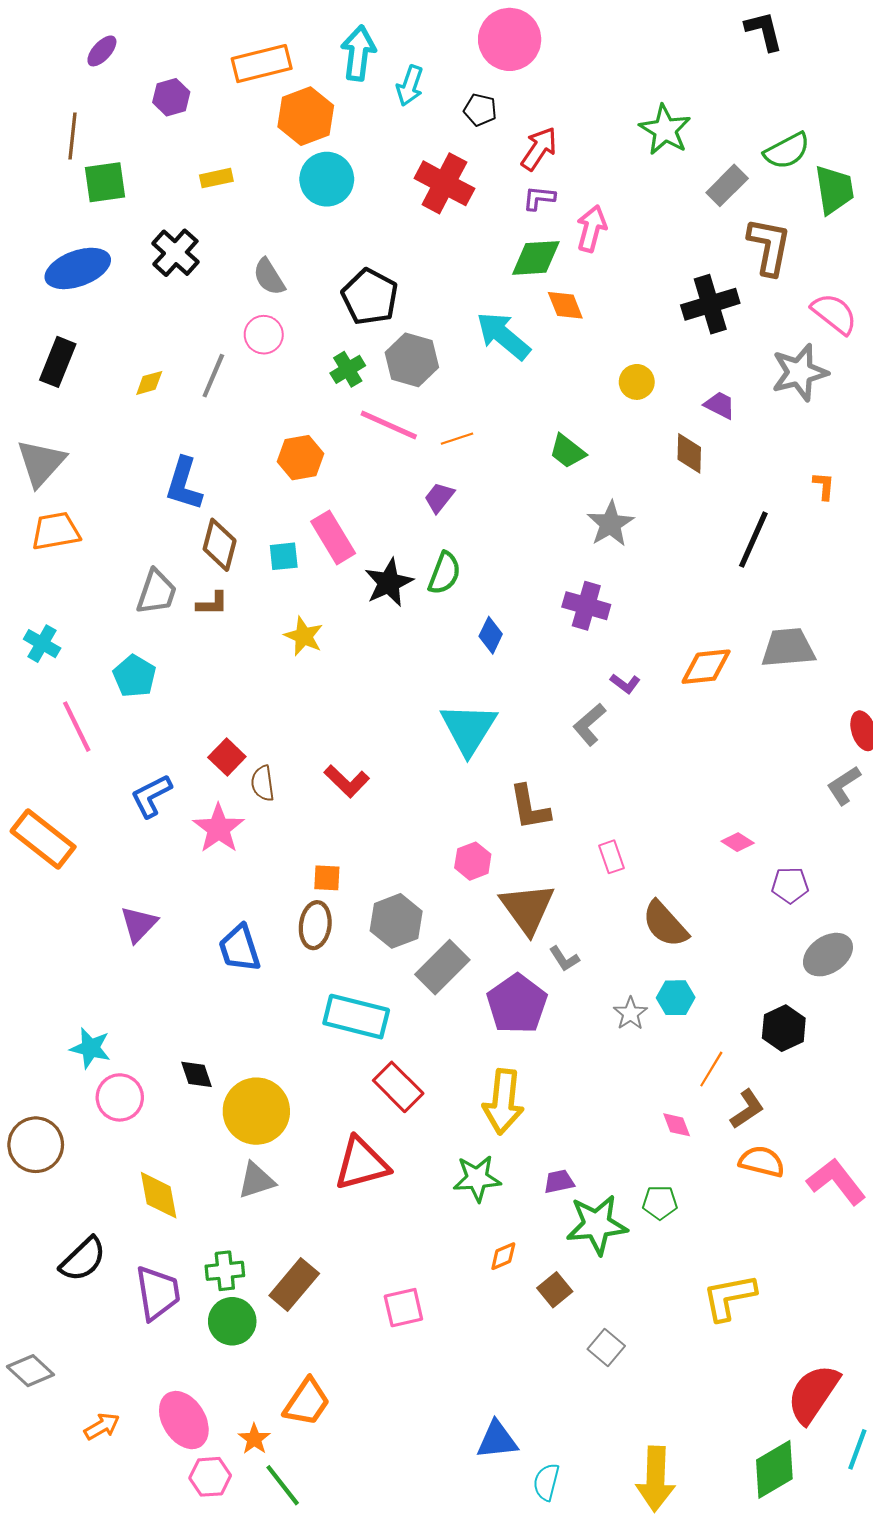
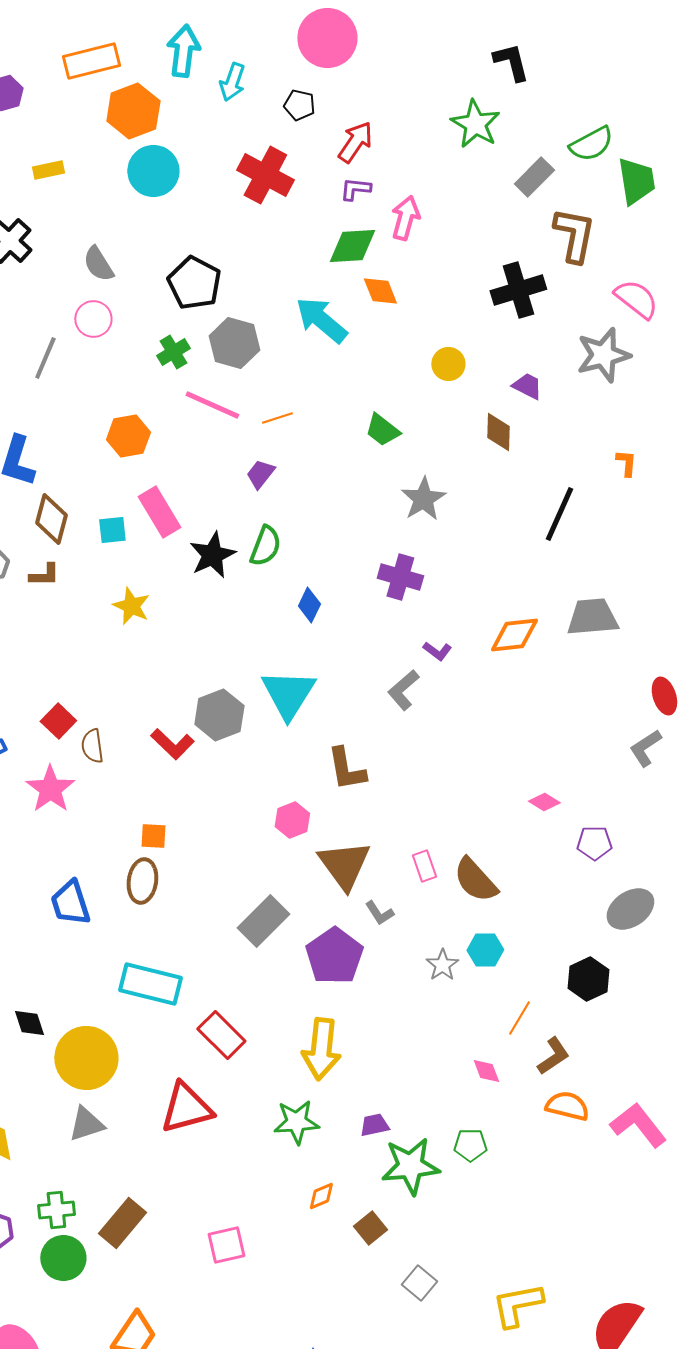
black L-shape: (764, 31) -> (511, 62), moved
pink rectangle: (612, 857) -> (424, 866), moved
gray hexagon: (396, 921) -> (219, 715), moved
cyan rectangle: (356, 1017) -> (150, 984), moved
yellow L-shape: (729, 1297) -> (517, 1305), moved

